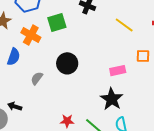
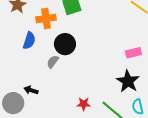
orange cross: (31, 35) -> (46, 19), turned -36
black circle: (67, 63) -> (65, 44), moved

